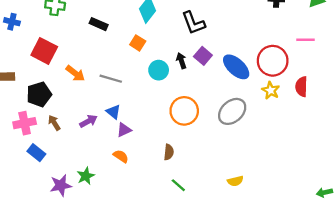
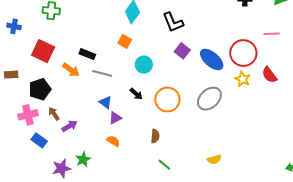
black rectangle: (99, 24) -> (87, 54), moved
black arrow: (181, 61) -> (136, 94), moved, turned 152
red semicircle: (301, 87) -> (269, 75), turned -36
purple arrow: (88, 121) -> (70, 126), moved

